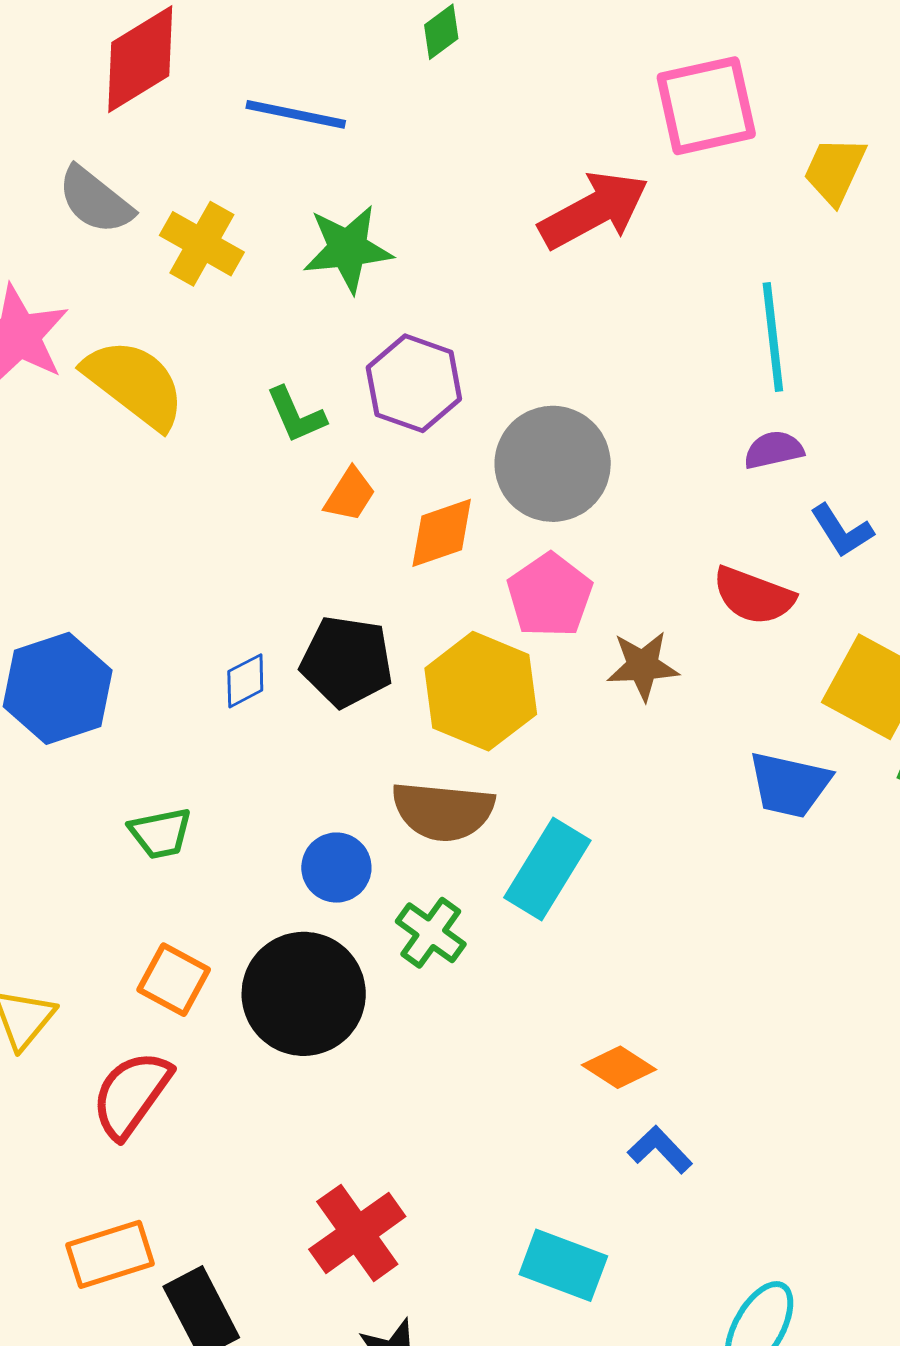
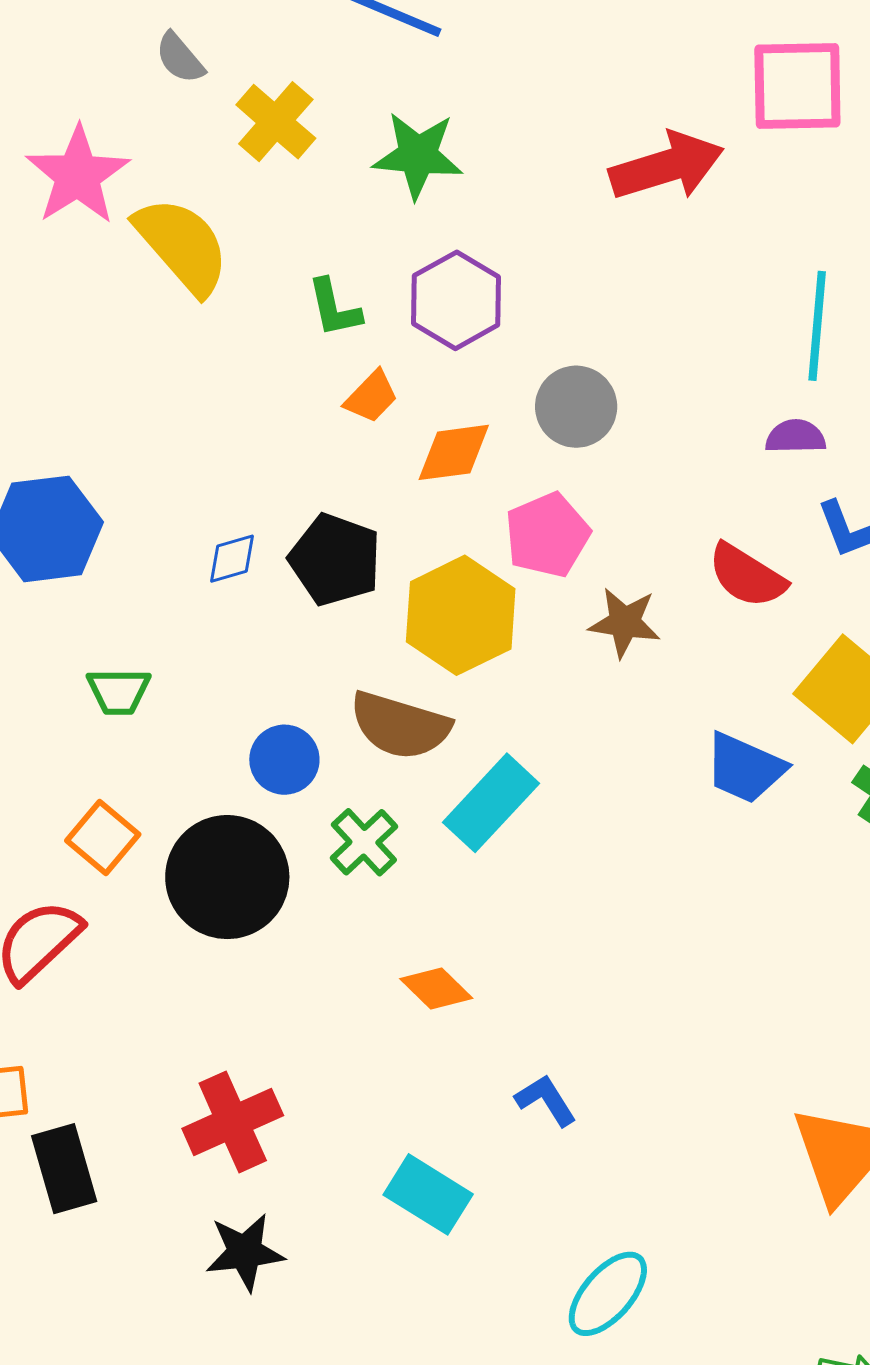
gray semicircle: (95, 200) -> (180, 58), size x0.7
gray circle: (553, 464) -> (576, 407), size x0.7
orange diamond: (619, 1067) -> (436, 989), moved

